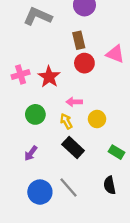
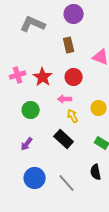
red circle: (84, 63) -> (74, 77), moved
yellow circle: (97, 119) -> (99, 108), moved
yellow arrow: (66, 121) -> (73, 116), moved
gray line: (68, 187) -> (67, 183), moved

